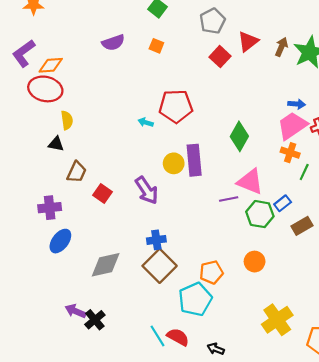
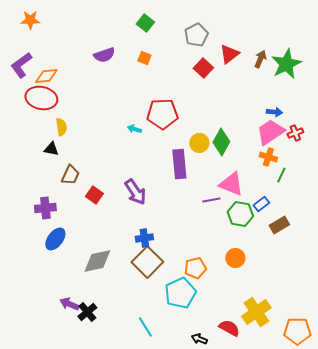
yellow circle: (174, 163) -> (199, 143), moved
red semicircle: (178, 337) -> (229, 328), moved

